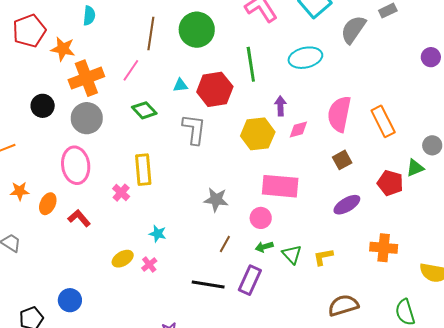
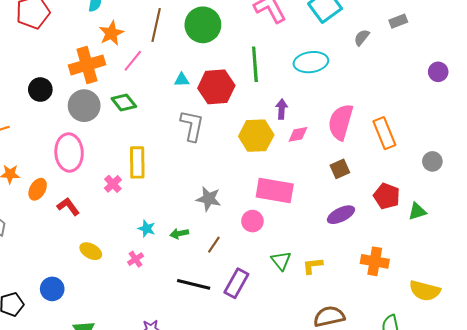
gray semicircle: (353, 30) -> (362, 38), size x0.6
orange star: (63, 49) -> (111, 33), moved, turned 30
green diamond: (144, 110) -> (124, 102), moved
green triangle: (415, 168) -> (417, 211), moved
green arrow: (264, 247) -> (179, 234), moved
yellow ellipse: (123, 259) -> (91, 251), moved, turned 55

